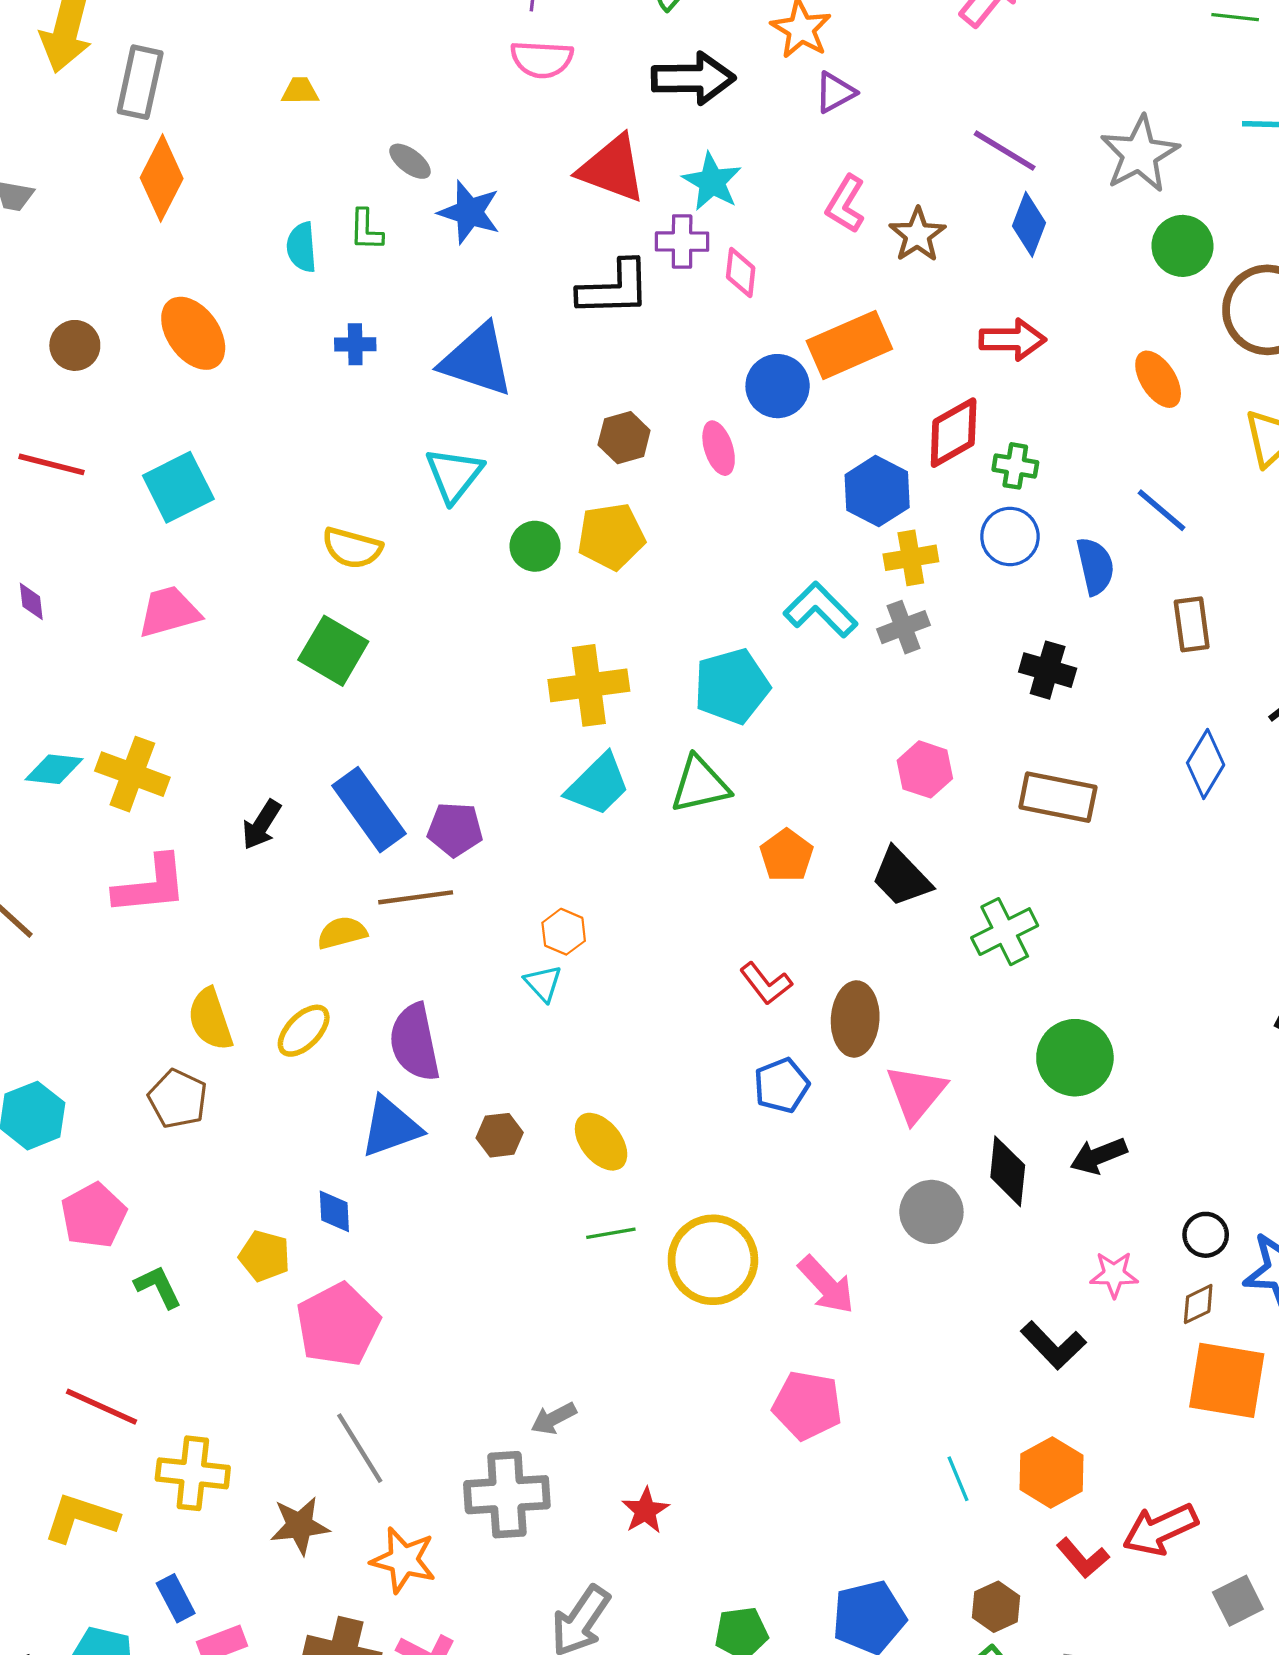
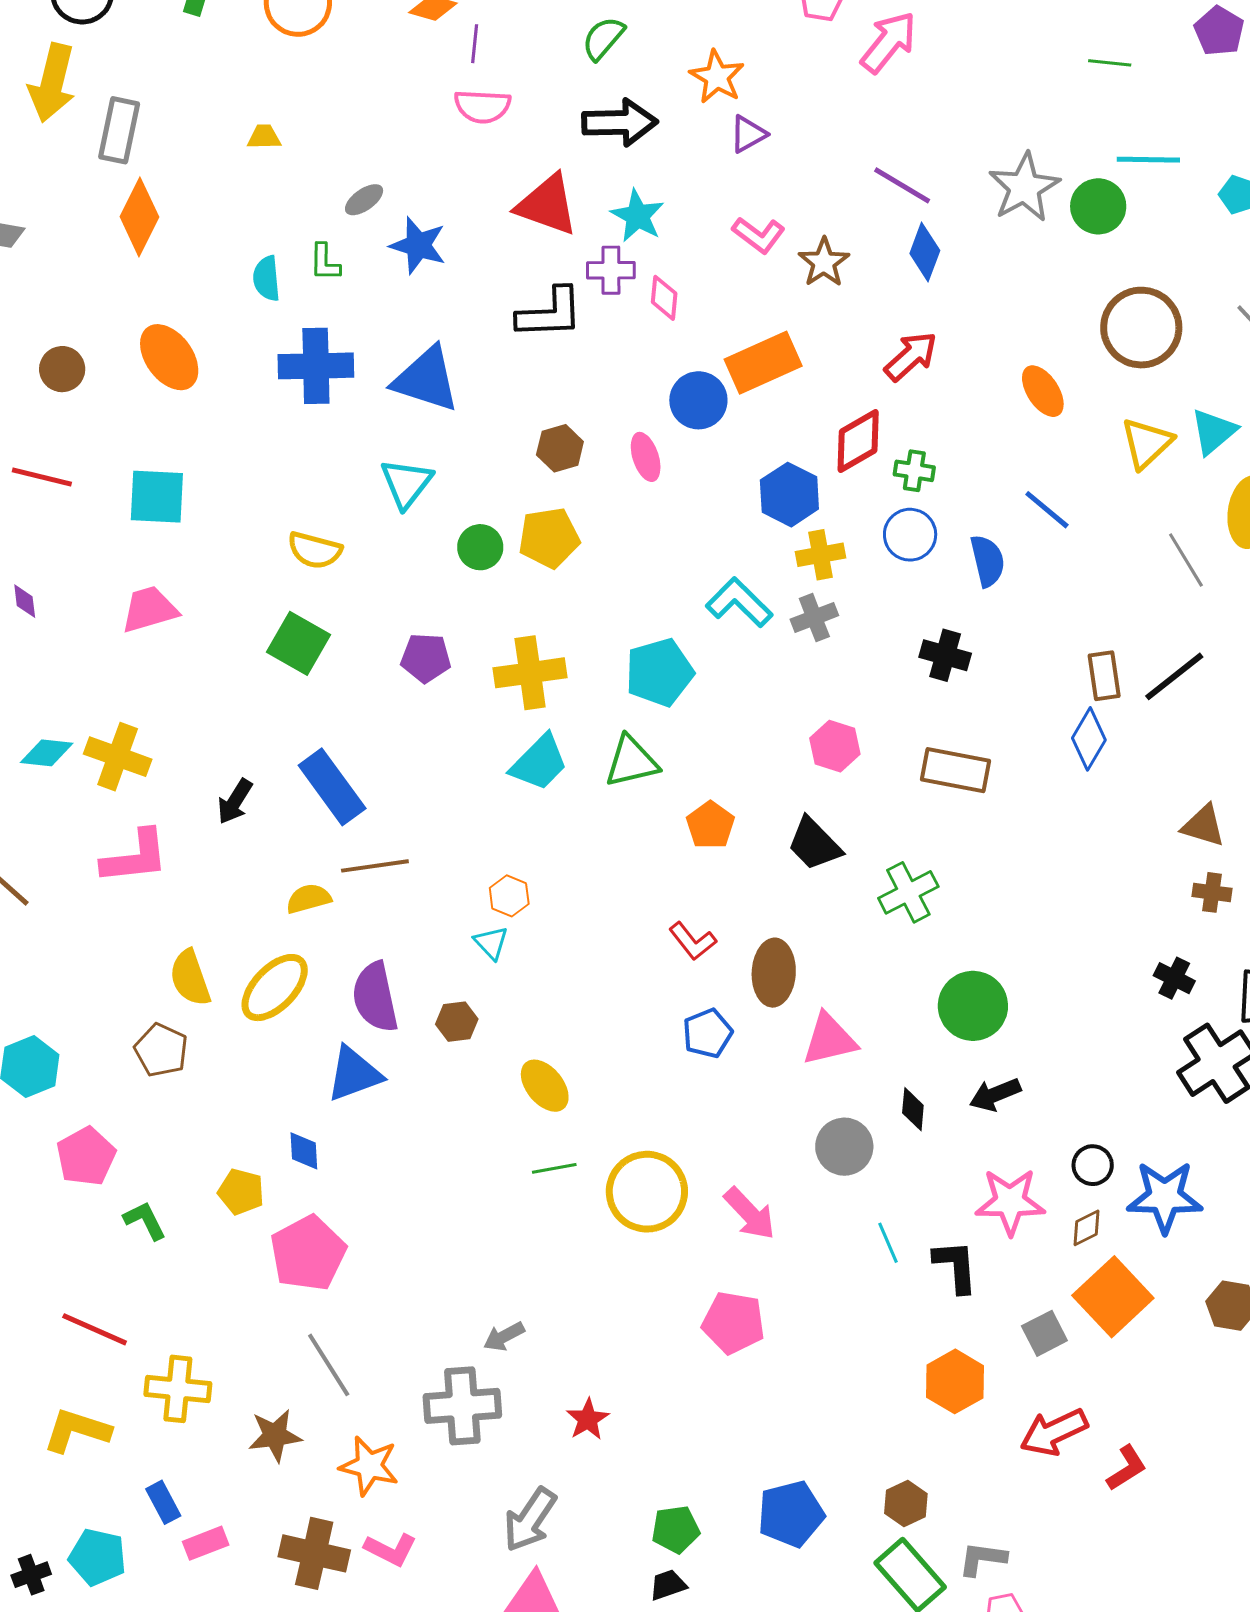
gray ellipse: (410, 161) -> (364, 200), turned -72
pink L-shape: (846, 204) -> (759, 235), turned -84
green circle: (1182, 246) -> (1098, 206), moved
red arrow: (1013, 339) -> (911, 356), turned -42
blue cross: (355, 344) -> (316, 366), size x2.0
cyan square: (178, 487) -> (157, 497), turned 30
brown rectangle: (1192, 624) -> (1104, 676), moved
purple pentagon: (455, 829) -> (426, 658), moved
yellow ellipse: (304, 1031) -> (275, 988), size x1.4
pink triangle: (916, 1093) -> (829, 1039), turned 38
brown hexagon: (500, 1135) -> (457, 1022), moved
black diamond: (1008, 1171) -> (913, 1109), size x0.7
pink star: (1114, 1274) -> (1010, 1202), size x1.6
black L-shape: (1053, 1345) -> (956, 1266), turned -140
orange square: (1227, 1380) -> (1113, 1297), turned 38
cyan line: (958, 1479) -> (888, 1243), moved
red L-shape: (1083, 1558) -> (1127, 1468), moved, turned -81
gray square: (1238, 1601) -> (1044, 1333), moved

